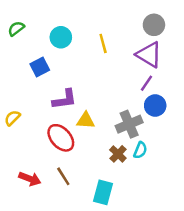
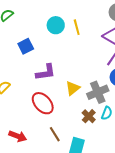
cyan circle: (61, 37) -> (56, 25), moved
yellow triangle: (86, 120) -> (73, 88), moved, turned -42
brown line: (63, 176) -> (55, 134), moved

